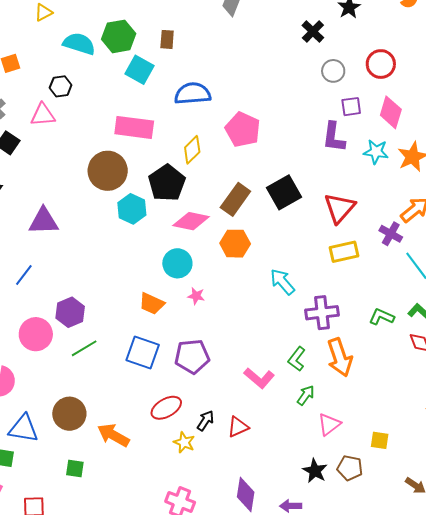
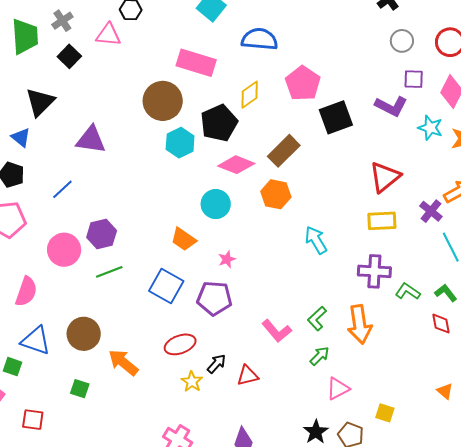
purple L-shape: (334, 137) -> (391, 106), turned -80
black square: (284, 192) -> (336, 117), moved
pink star: (196, 296) -> (227, 259), moved, turned 30
purple cross: (322, 313) -> (374, 271), moved

